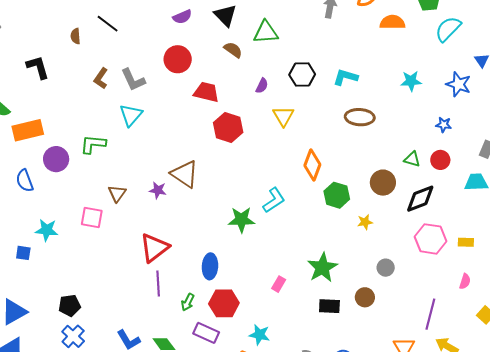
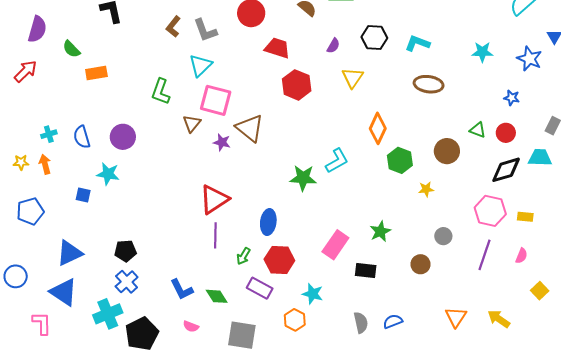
orange rectangle: (28, 130) -> (96, 73), size x0.7
green L-shape: (93, 144) -> (161, 92), turned -80
purple circle: (56, 159) -> (123, 137), moved
blue semicircle: (25, 181) -> (82, 137), moved
brown triangle: (117, 193) -> (192, 123), moved
black diamond: (420, 199) -> (506, 170), moved
pink square: (92, 217) -> (216, 100), moved, size x1.4
green star: (322, 268) -> (380, 231), size x0.7
pink rectangle: (279, 284) -> (335, 245), size x1.8
black rectangle: (329, 306) -> (366, 271), moved
purple line: (430, 314) -> (484, 255), moved

